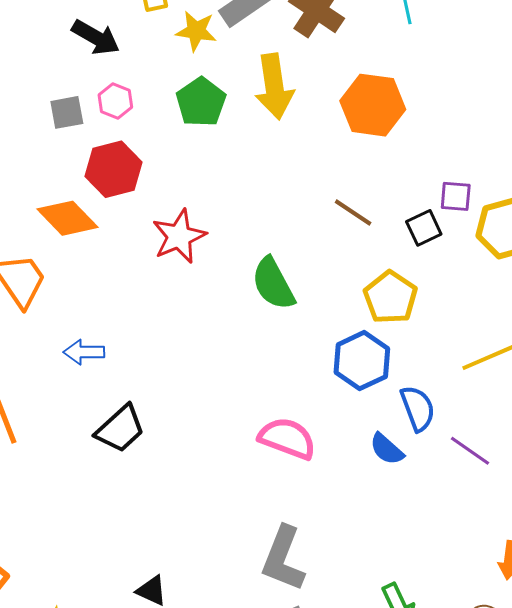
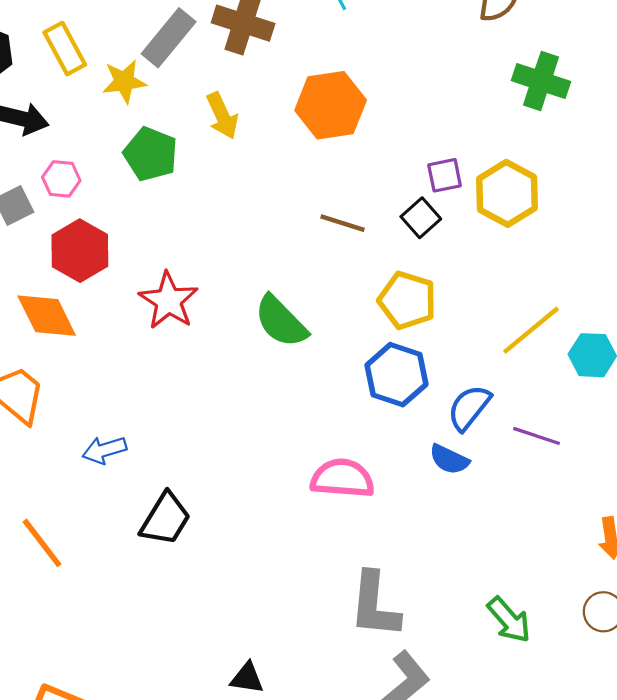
yellow arrow: (274, 86) -> (222, 116), size x0.7
orange diamond: (67, 218) -> (47, 316), turned 34
blue semicircle: (418, 408) -> (469, 408), turned -105

